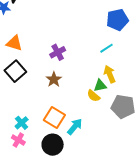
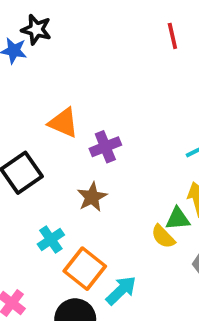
orange triangle: (14, 43) -> (63, 123), moved
cyan cross: (22, 123) -> (51, 239), moved

